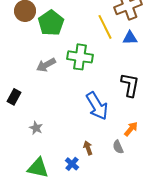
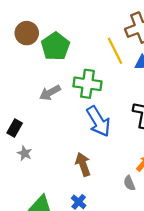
blue arrow: (97, 106) -> (98, 121), moved
gray star: (36, 128) -> (25, 153), moved
brown arrow: (88, 148) -> (83, 164), moved, size x1.5

